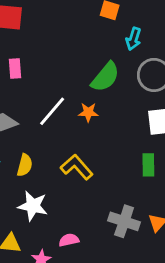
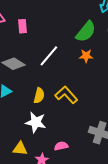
orange star: (88, 112) -> (86, 56), moved
yellow semicircle: (25, 165) -> (39, 96), moved

